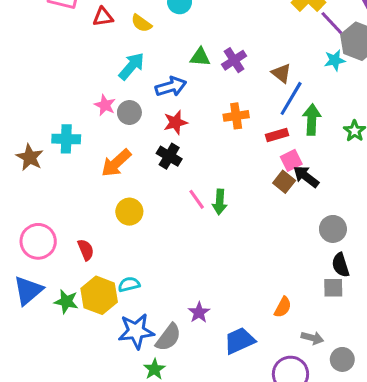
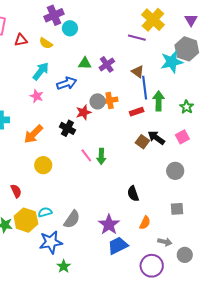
purple line: (332, 23) -> (137, 38), moved, turned -30
cyan star: (335, 60) -> (172, 62), size x1.6
blue line: (291, 98) -> (145, 88), turned -35
pink star: (105, 105) -> (37, 96), moved
gray circle: (129, 112) -> (98, 101), moved
red star: (175, 122) -> (84, 112), moved
pink square: (291, 160) -> (182, 137), moved
black semicircle: (341, 265) -> (133, 194), moved
purple star: (199, 312) -> (109, 225), moved, size x1.5
gray semicircle: (168, 337) -> (72, 219), moved

